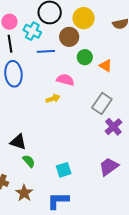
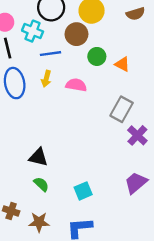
yellow arrow: (53, 99) -> (46, 79), moved, turned 128
black triangle: (18, 142) -> (38, 157), moved
brown star: (24, 193) -> (39, 222), turned -30

